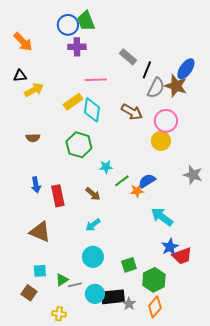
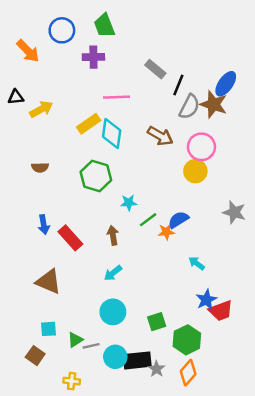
blue circle: (68, 25) -> (62, 30), moved
black triangle: (20, 76) -> (16, 97), moved
brown arrow: (93, 194) -> (113, 235), turned -140
red rectangle: (58, 196) -> (70, 238), turned -30
cyan arrow: (162, 217) -> (197, 263), size x0.6

